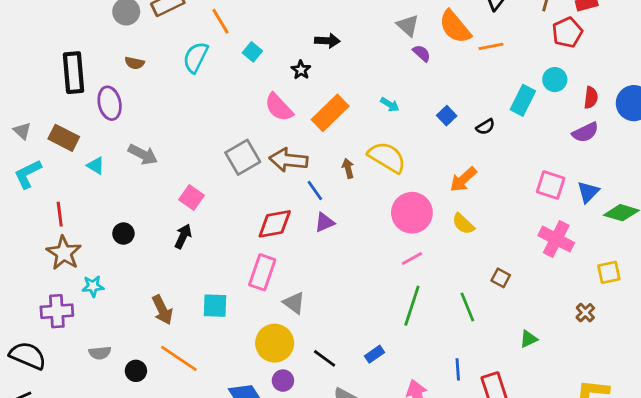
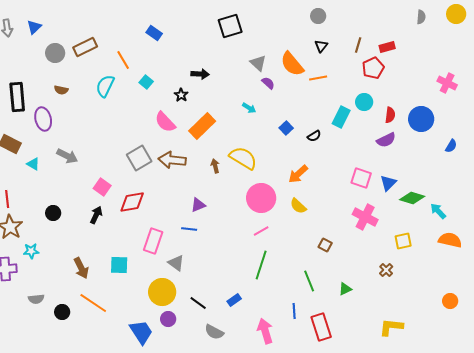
cyan arrow: (390, 105) -> (249, 108), moved
blue line: (315, 191) -> (189, 229), moved, turned -49
red diamond: (275, 224) -> (132, 202), moved
green line: (467, 307) -> (309, 281), moved

